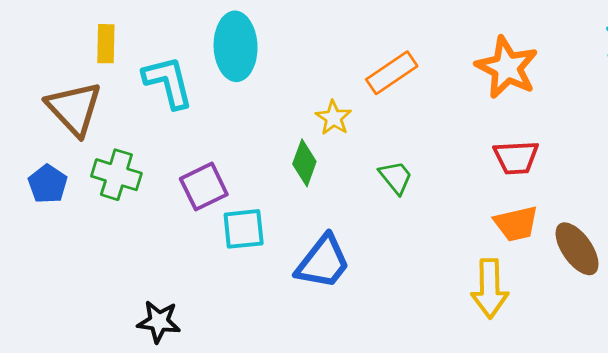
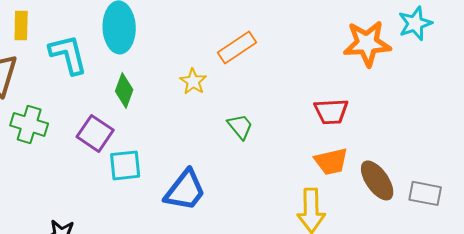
orange star: (507, 67) -> (367, 43), moved, turned -30
green diamond: (304, 163) -> (124, 90), moved
purple square: (204, 187) -> (95, 133), turned -30

